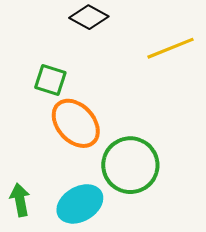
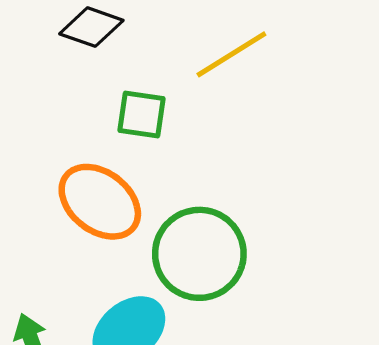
green square: (50, 80) -> (142, 115), moved

